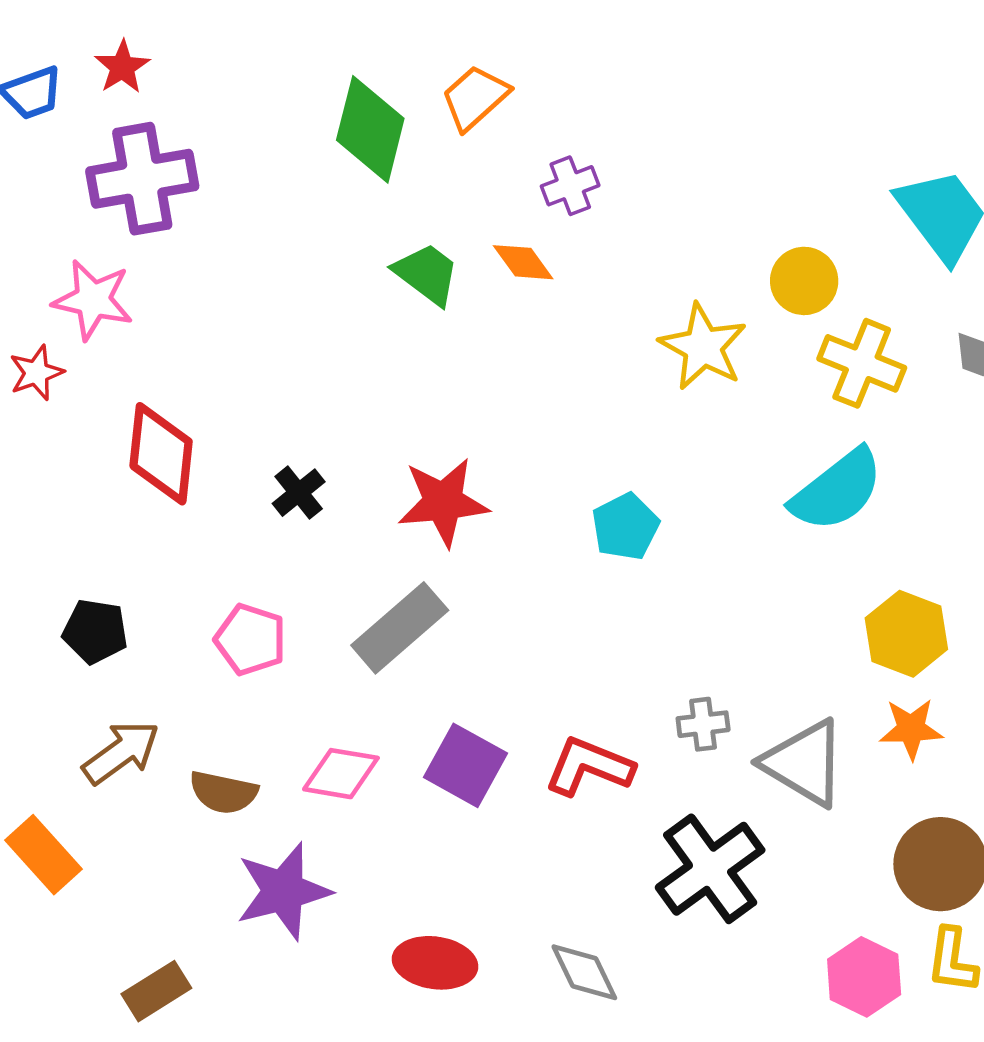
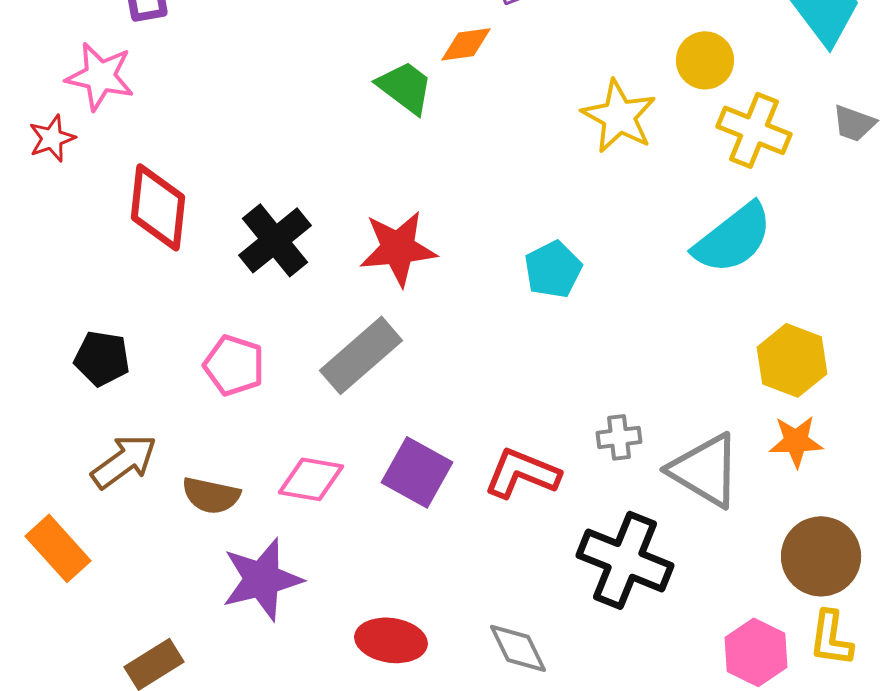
orange diamond: (523, 262) -> (466, 44), turned -62
green trapezoid: (427, 274) -> (405, 87), moved
black cross: (299, 493) -> (275, 240), size x1.6
black cross: (710, 869) -> (625, 560), turned -32

